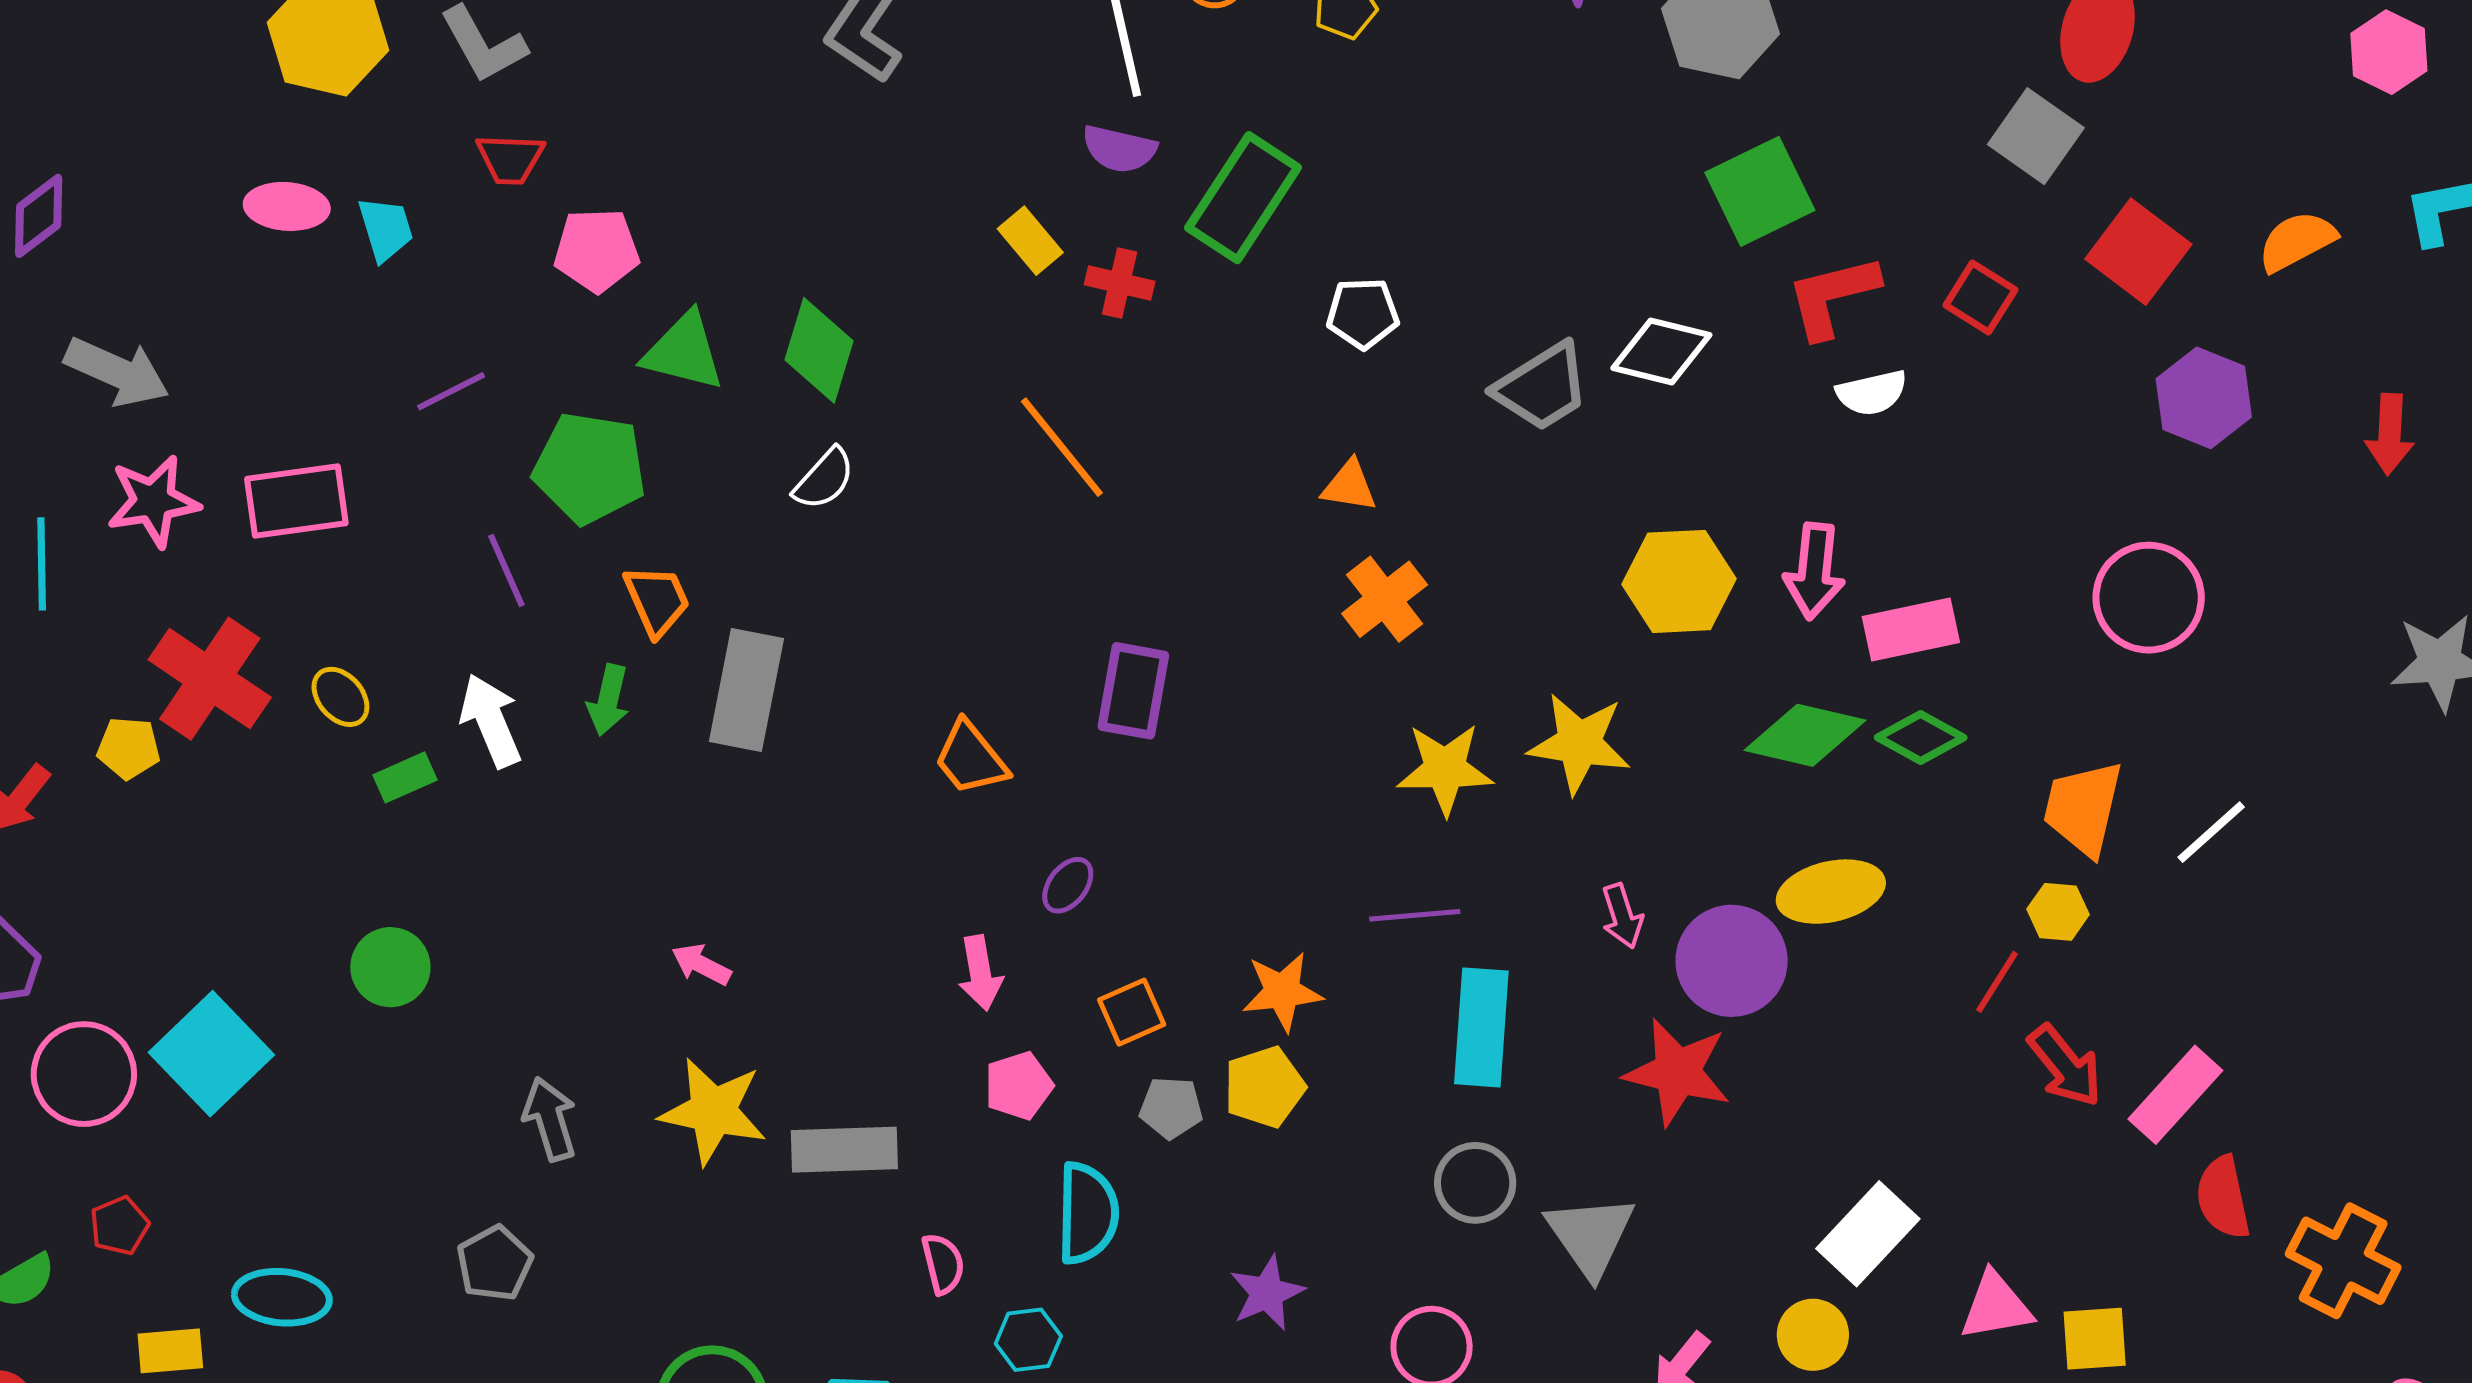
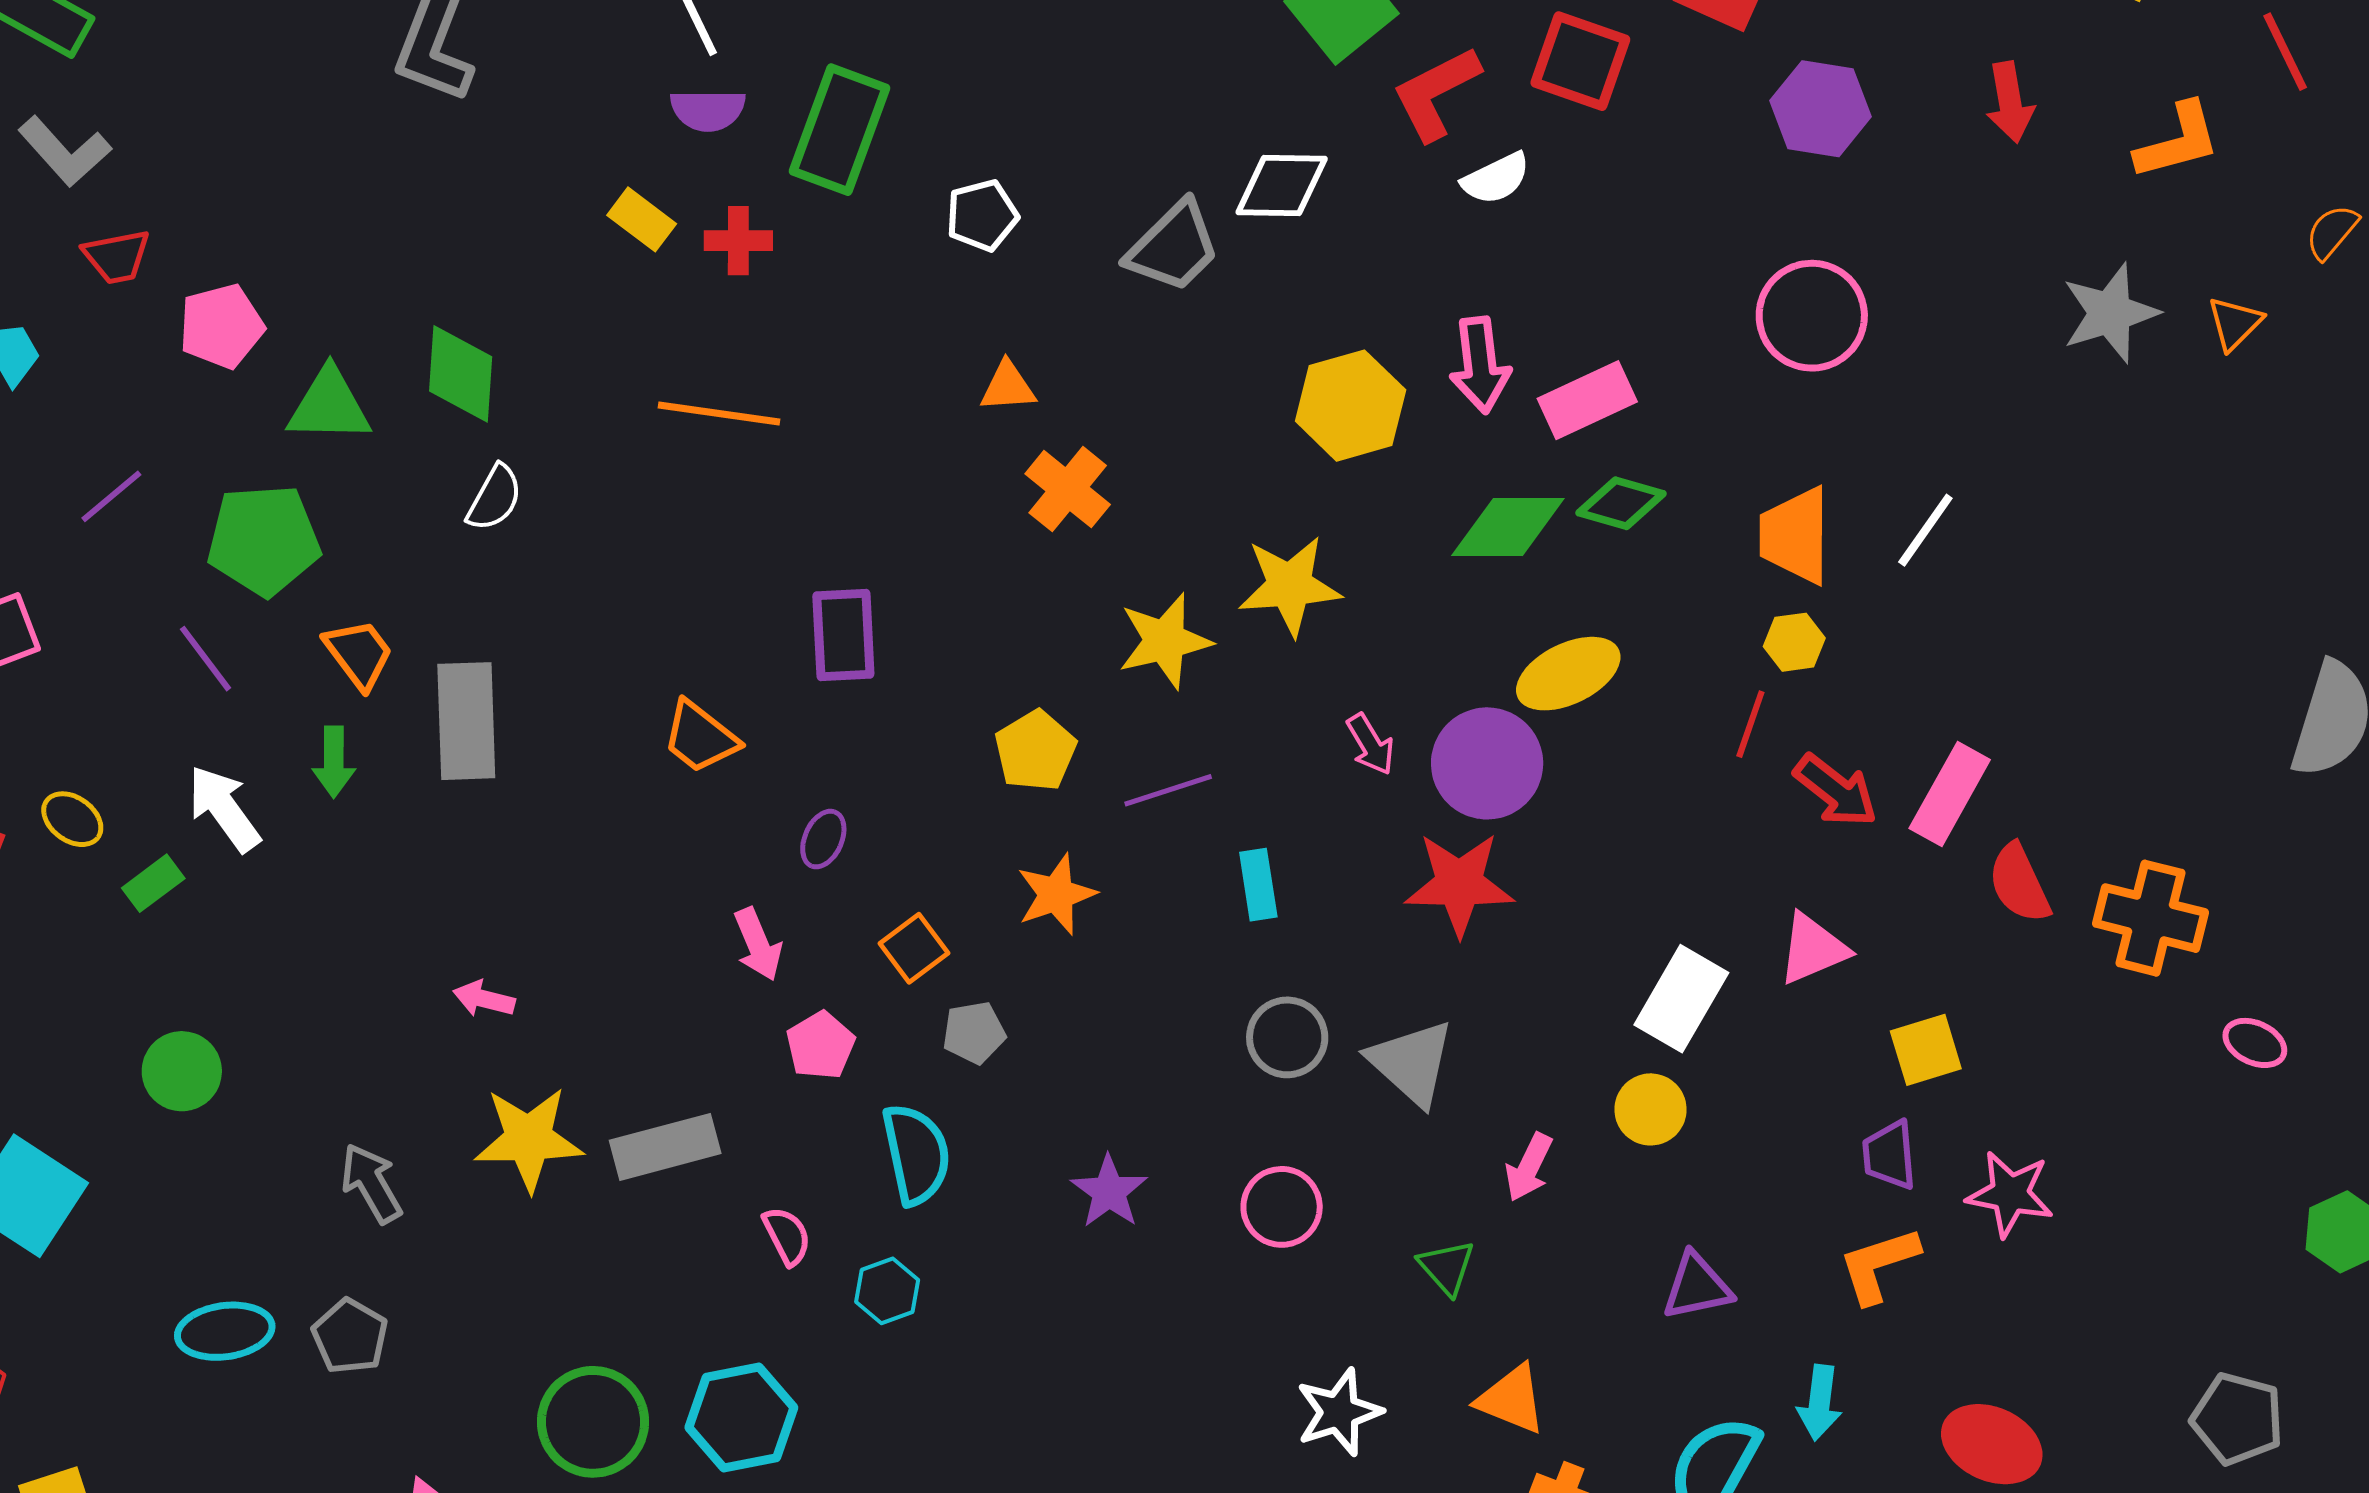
red square: (1980, 298) -> (1580, 61), size x1.4
orange line: (1062, 447) -> (719, 414), turned -30
cyan rectangle: (1481, 1027) -> (1258, 885), size x0.6
yellow pentagon: (1264, 1087) -> (1035, 751), moved
cyan ellipse: (282, 1297) -> (225, 1331), moved
pink triangle: (1996, 1306) -> (1813, 949), moved

